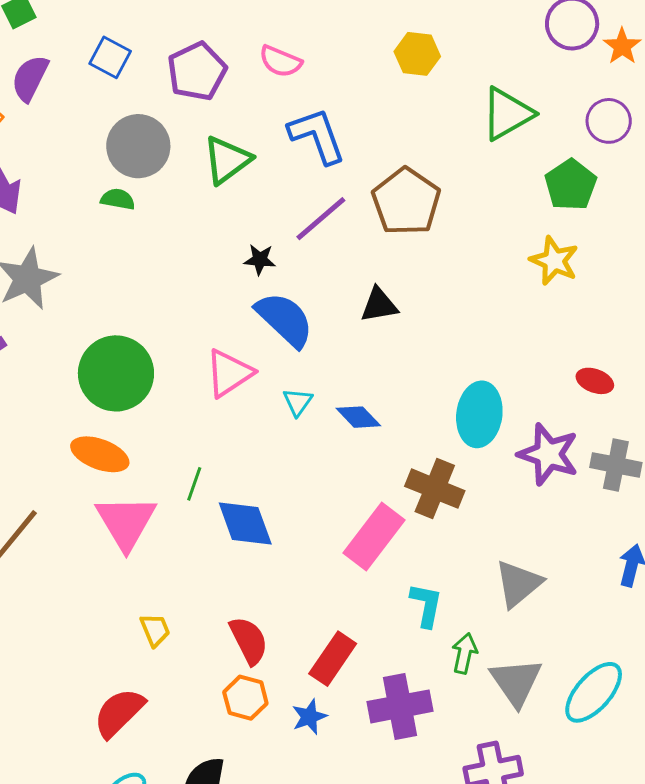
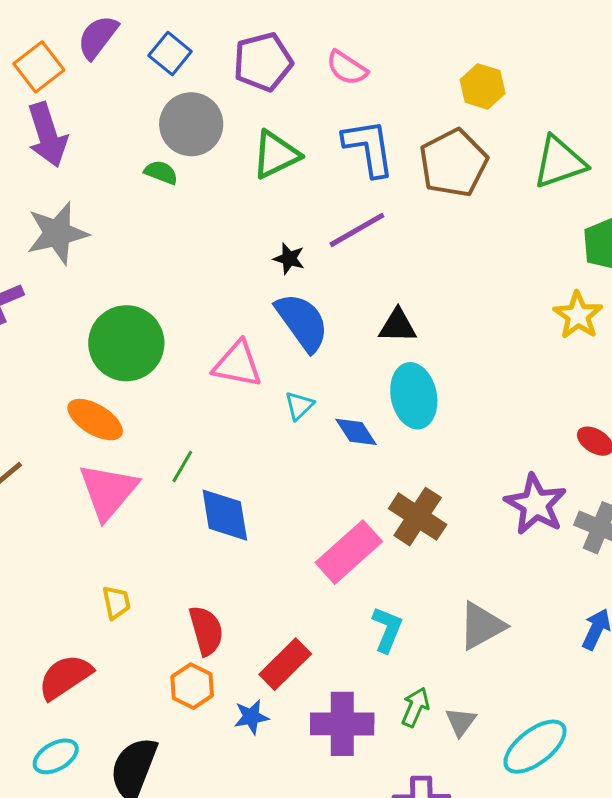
blue square: (110, 57) -> (170, 54), moved
brown pentagon: (406, 202) -> (453, 163), moved
pink triangle: (229, 373) -> (237, 364), turned 34
cyan ellipse: (479, 414) -> (414, 396), moved, turned -30
green arrow: (465, 653) -> (415, 707), moved
gray triangle: (516, 682) -> (461, 722), size x0.6

